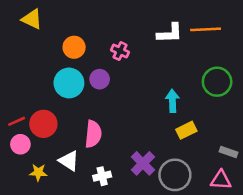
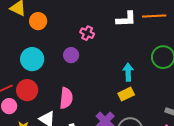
orange circle: (74, 47) -> (38, 21), moved
cyan circle: (69, 83) -> (32, 59), moved
yellow rectangle: (186, 130) -> (126, 94), moved

